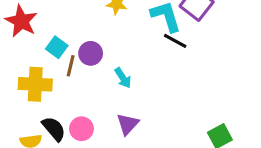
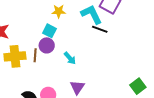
cyan square: (57, 47) -> (50, 31), moved
yellow cross: (35, 84) -> (15, 56), moved

